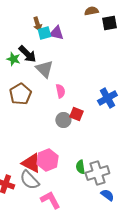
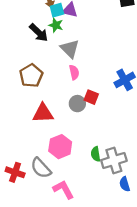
green star: (13, 59) -> (56, 25), moved
gray triangle: (44, 69) -> (70, 49), moved
red triangle: (31, 163) -> (43, 113), moved, turned -30
blue semicircle: (107, 195) -> (125, 184), turned -144

